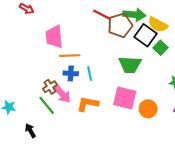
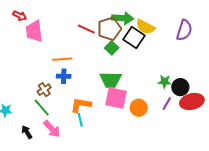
red line: (102, 15) -> (86, 29), moved
pink trapezoid: (54, 37) -> (34, 31), moved
green square: (160, 48) -> (112, 48), moved
green trapezoid: (130, 65) -> (111, 80), moved
cyan line: (90, 74) -> (80, 120), moved
pink arrow: (62, 94) -> (52, 129), moved

